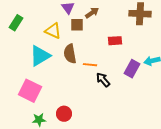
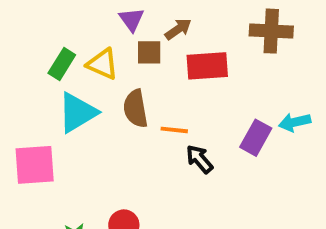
green rectangle: (16, 23) -> (62, 64), moved
red rectangle: (115, 41) -> (207, 66), moved, size x1.5
pink square: (30, 91) -> (35, 165), moved, turned -30

